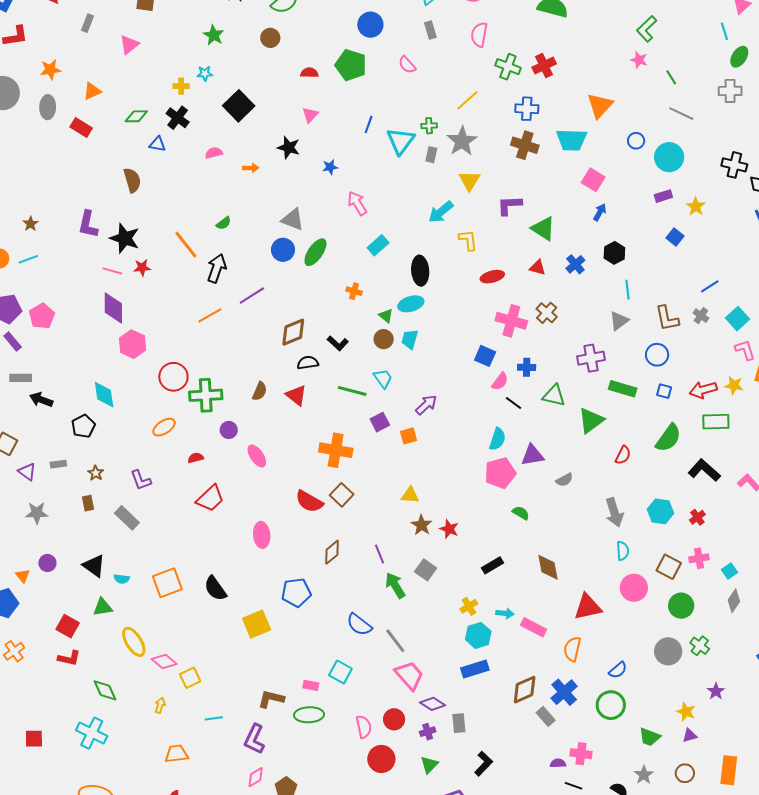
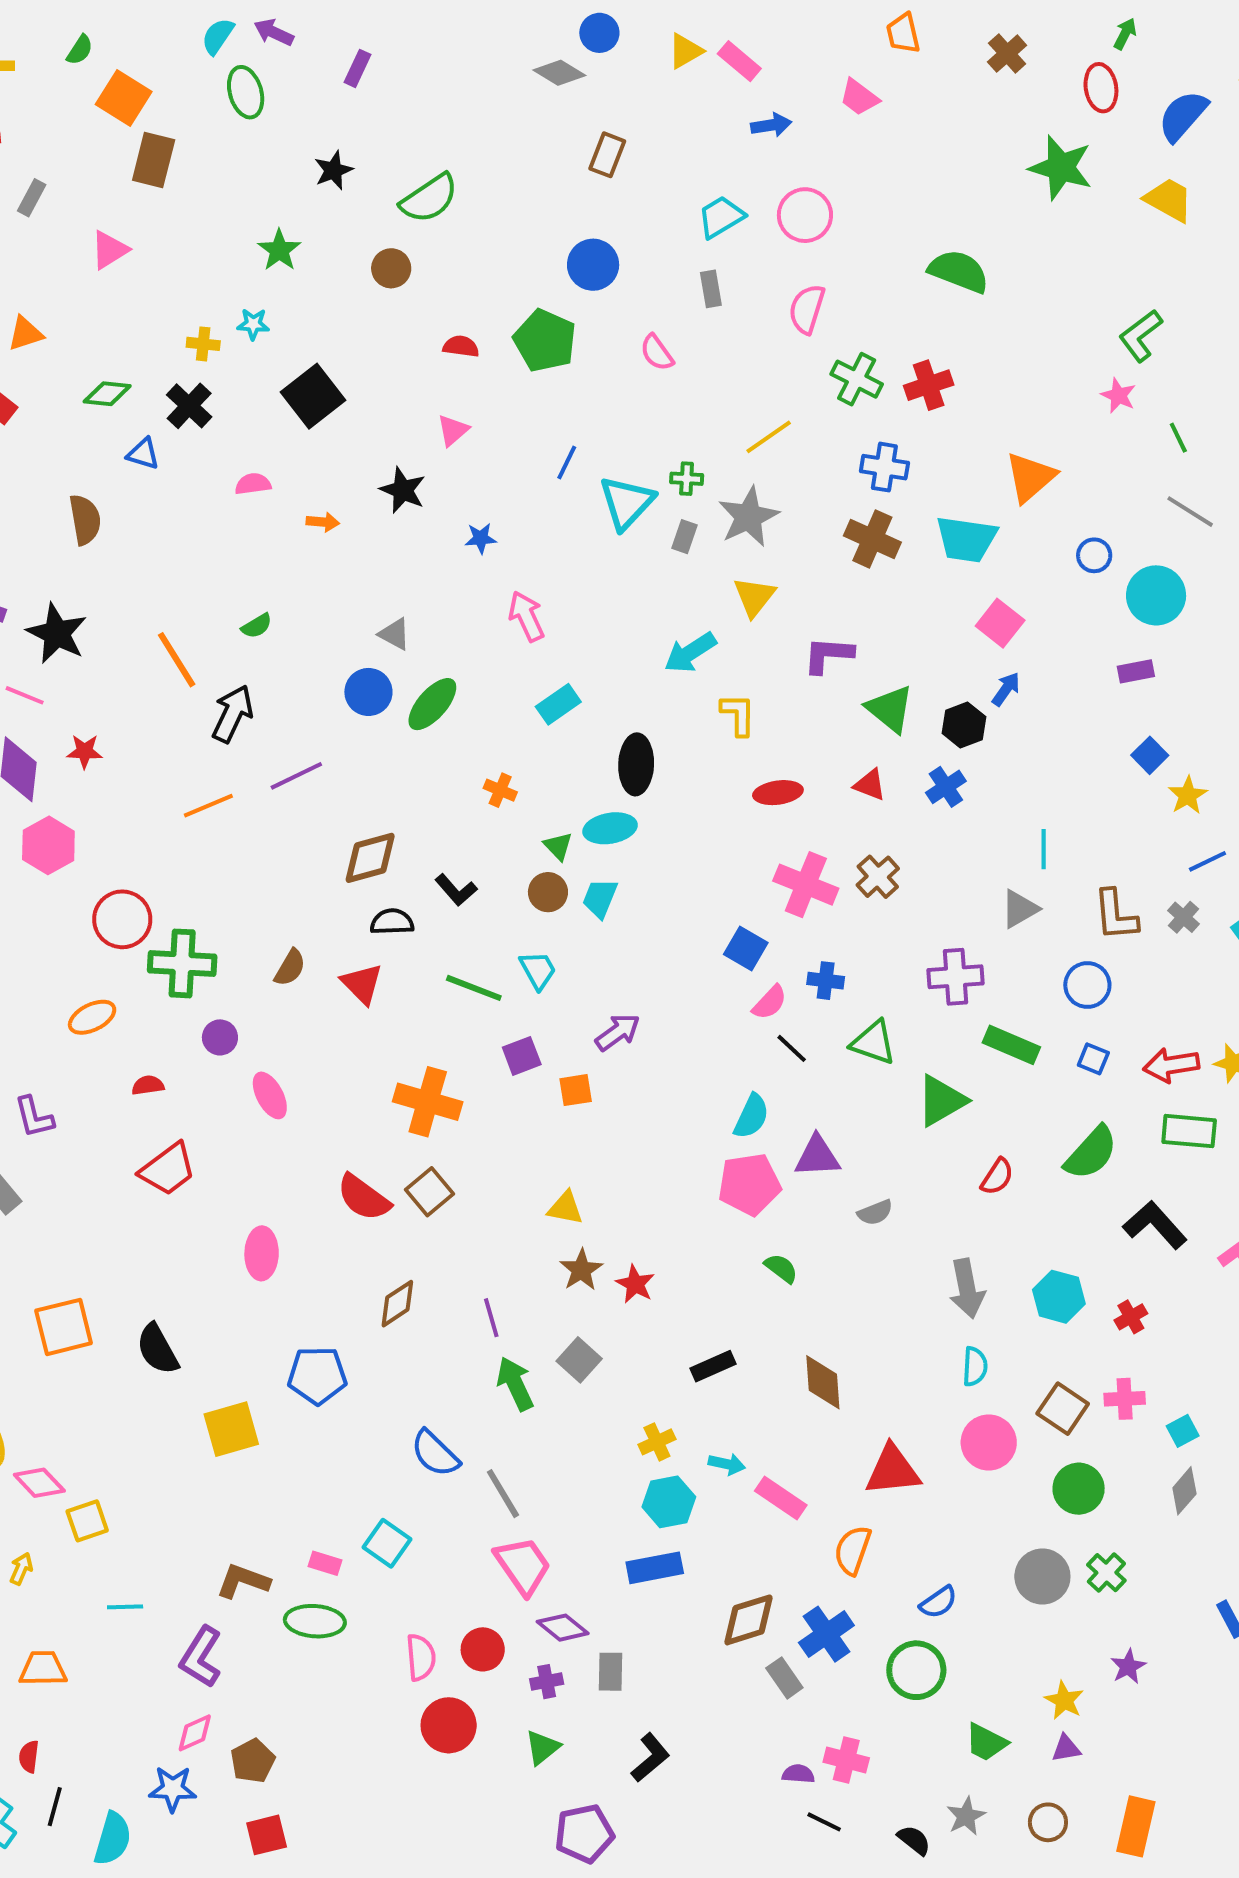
yellow star: (696, 206) -> (1188, 795), moved
gray triangle: (293, 220) -> (395, 634), size x0.7
black hexagon: (614, 253) -> (964, 725), moved
red star: (142, 268) -> (85, 751), moved

